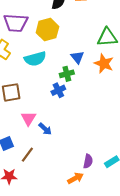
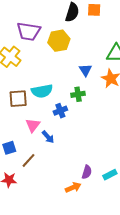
cyan semicircle: (35, 59) -> (42, 91), moved
green cross: (67, 74) -> (78, 94), moved
blue cross: (58, 90) -> (60, 111), moved

